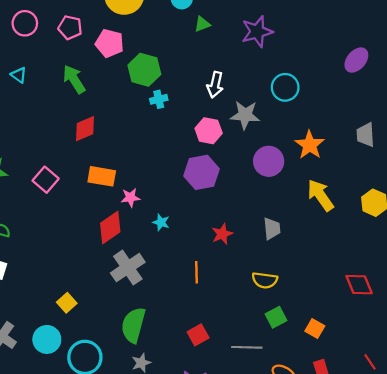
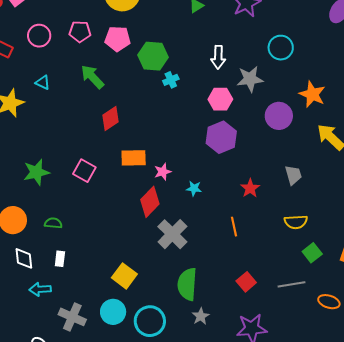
yellow square: (67, 303) -> (124, 276), size x1.4

